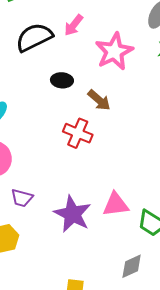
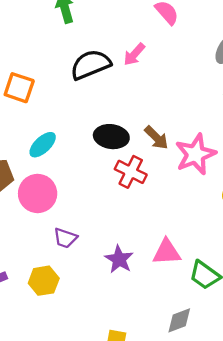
pink star: (114, 51) -> (196, 154), moved
black ellipse: (62, 80) -> (111, 137), moved, size x1.4
purple star: (73, 214) -> (119, 259), size x0.7

